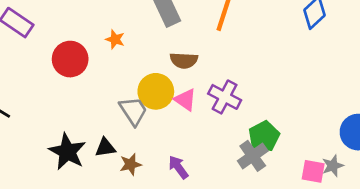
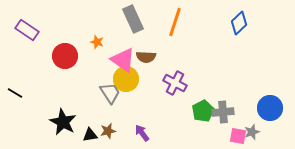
pink triangle: (185, 100) -> (123, 60), moved, size x1.5
black triangle: (105, 147) -> (90, 135), moved
gray cross: (253, 156) -> (223, 112), moved, turned 30

